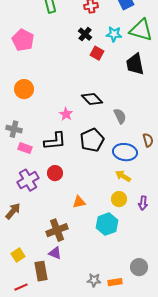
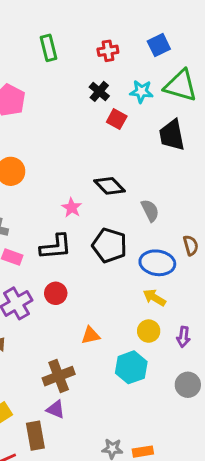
black pentagon: (92, 140) -> (109, 245), turned -30
gray circle: (139, 267) -> (188, 385), moved

